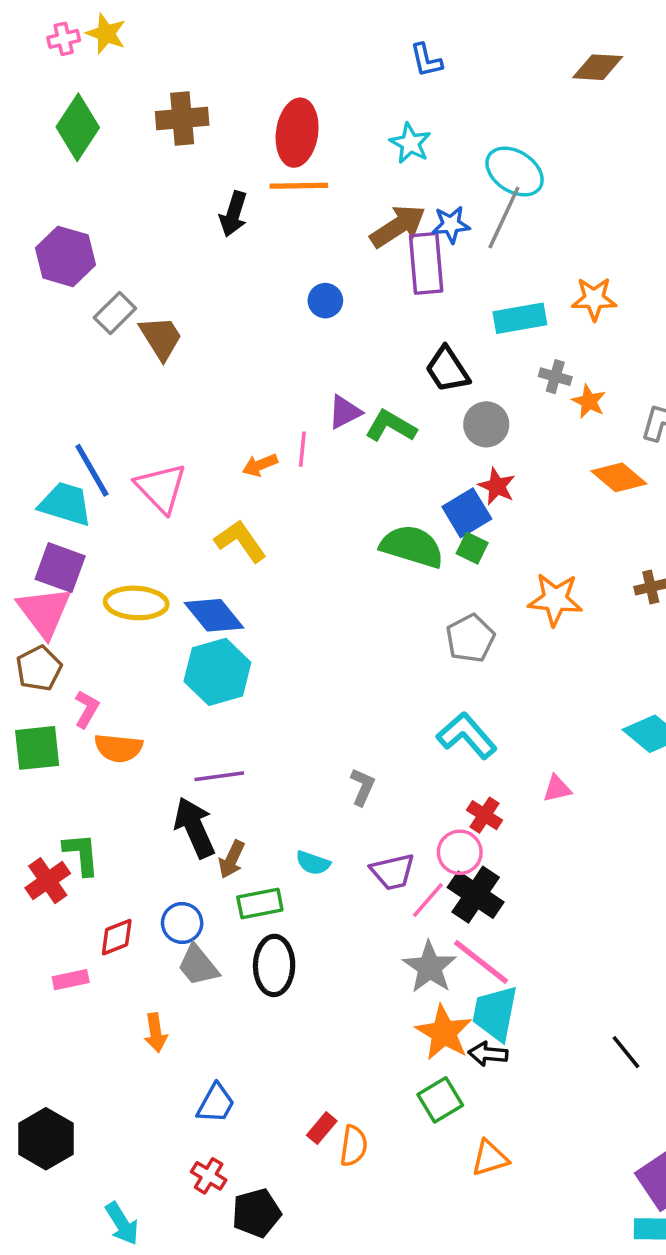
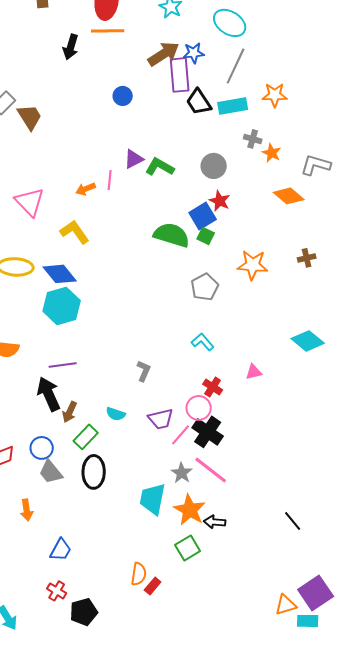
gray line: (504, 217) -> (236, 66), moved
black trapezoid: (447, 370) -> (199, 102), moved
cyan L-shape: (467, 736) -> (203, 342), size x0.7
green rectangle: (260, 904) -> (86, 437), turned -35
gray star: (430, 967) -> (182, 473), size x0.7
cyan trapezoid: (495, 1013) -> (153, 499), moved
red rectangle: (322, 1128) -> (153, 586), moved
orange triangle: (490, 1158) -> (286, 605), moved

